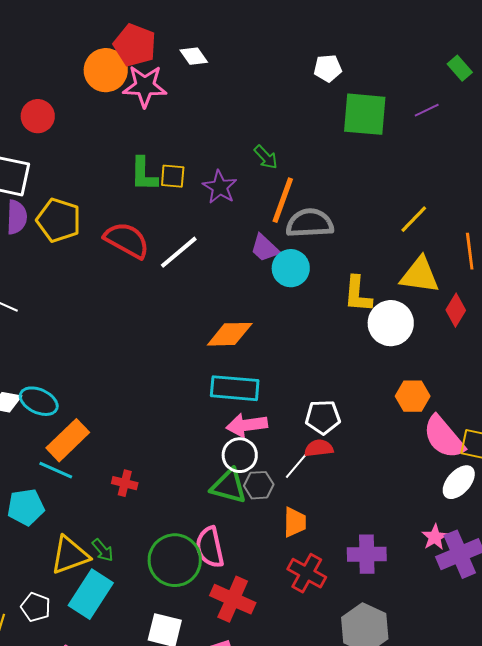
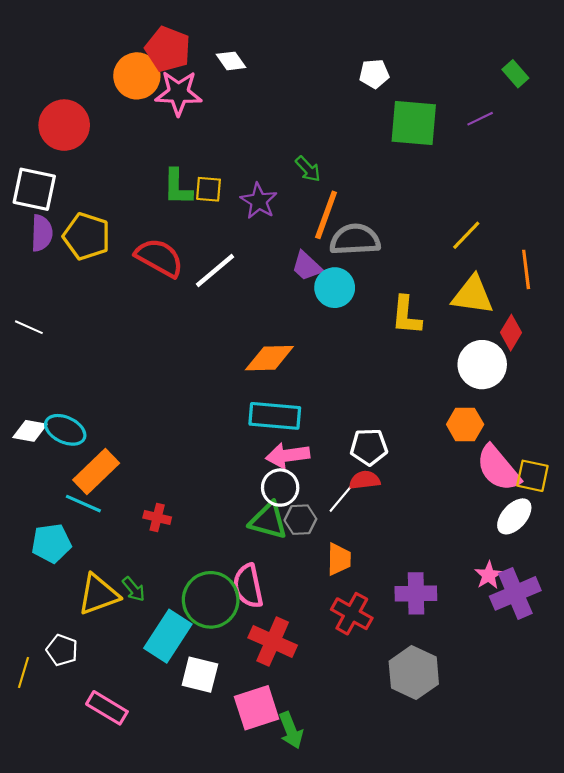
red circle: (38, 116) -> (64, 125), size x1.4
white circle: (391, 323) -> (482, 365), moved
cyan rectangle: (91, 594) -> (168, 636), moved

